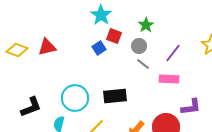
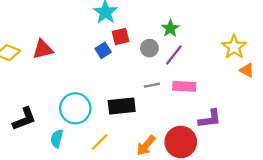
green star: (146, 25) -> (170, 28), moved
red square: (114, 36) -> (120, 36), turned -35
purple line: (173, 53) -> (174, 55), moved
gray line: (143, 64) -> (152, 85), moved, turned -48

